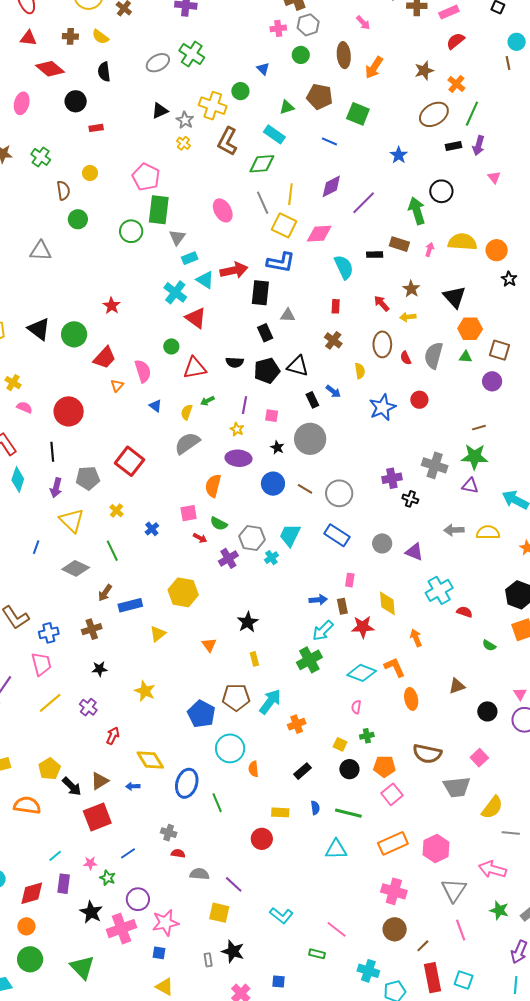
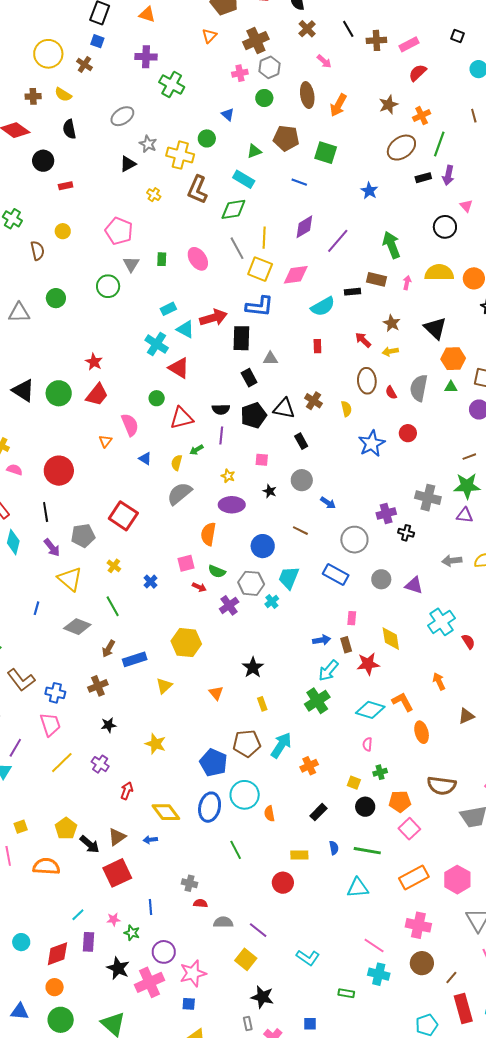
green cross: (192, 54) -> (172, 85), moved
brown line: (508, 63) -> (474, 116), moved
orange cross: (456, 84) -> (422, 116), turned 30
gray star: (185, 120) -> (148, 144), moved
black circle: (441, 191) -> (445, 227), moved
green rectangle: (159, 210) -> (162, 259), moved, size x0.5
green circle: (78, 219) -> (56, 298), moved
gray triangle: (177, 237) -> (131, 264), moved
cyan semicircle: (344, 267) -> (323, 306), turned 90
brown cross: (333, 340) -> (313, 401), moved
red trapezoid: (105, 358) -> (97, 395), moved
blue arrow: (333, 391) -> (328, 503), moved
purple line: (244, 405) -> (221, 435), moved
gray circle: (310, 439) -> (302, 480), size x0.7
blue circle: (273, 484) -> (263, 546), moved
purple arrow: (56, 488) -> (52, 548), turned -48
gray circle: (339, 493) -> (354, 540), moved
red semicircle: (464, 612) -> (468, 641), turned 42
blue cross: (49, 633) -> (55, 693), turned 30
orange arrow: (416, 638) -> (439, 681), moved
blue ellipse: (187, 783) -> (210, 807), moved
blue line: (128, 853) -> (151, 907), turned -56
yellow square: (219, 913) -> (246, 959), turned 30
pink line: (337, 929) -> (374, 945), moved
gray rectangle: (208, 960) -> (248, 1023), moved
cyan cross: (368, 971) -> (379, 974), moved

